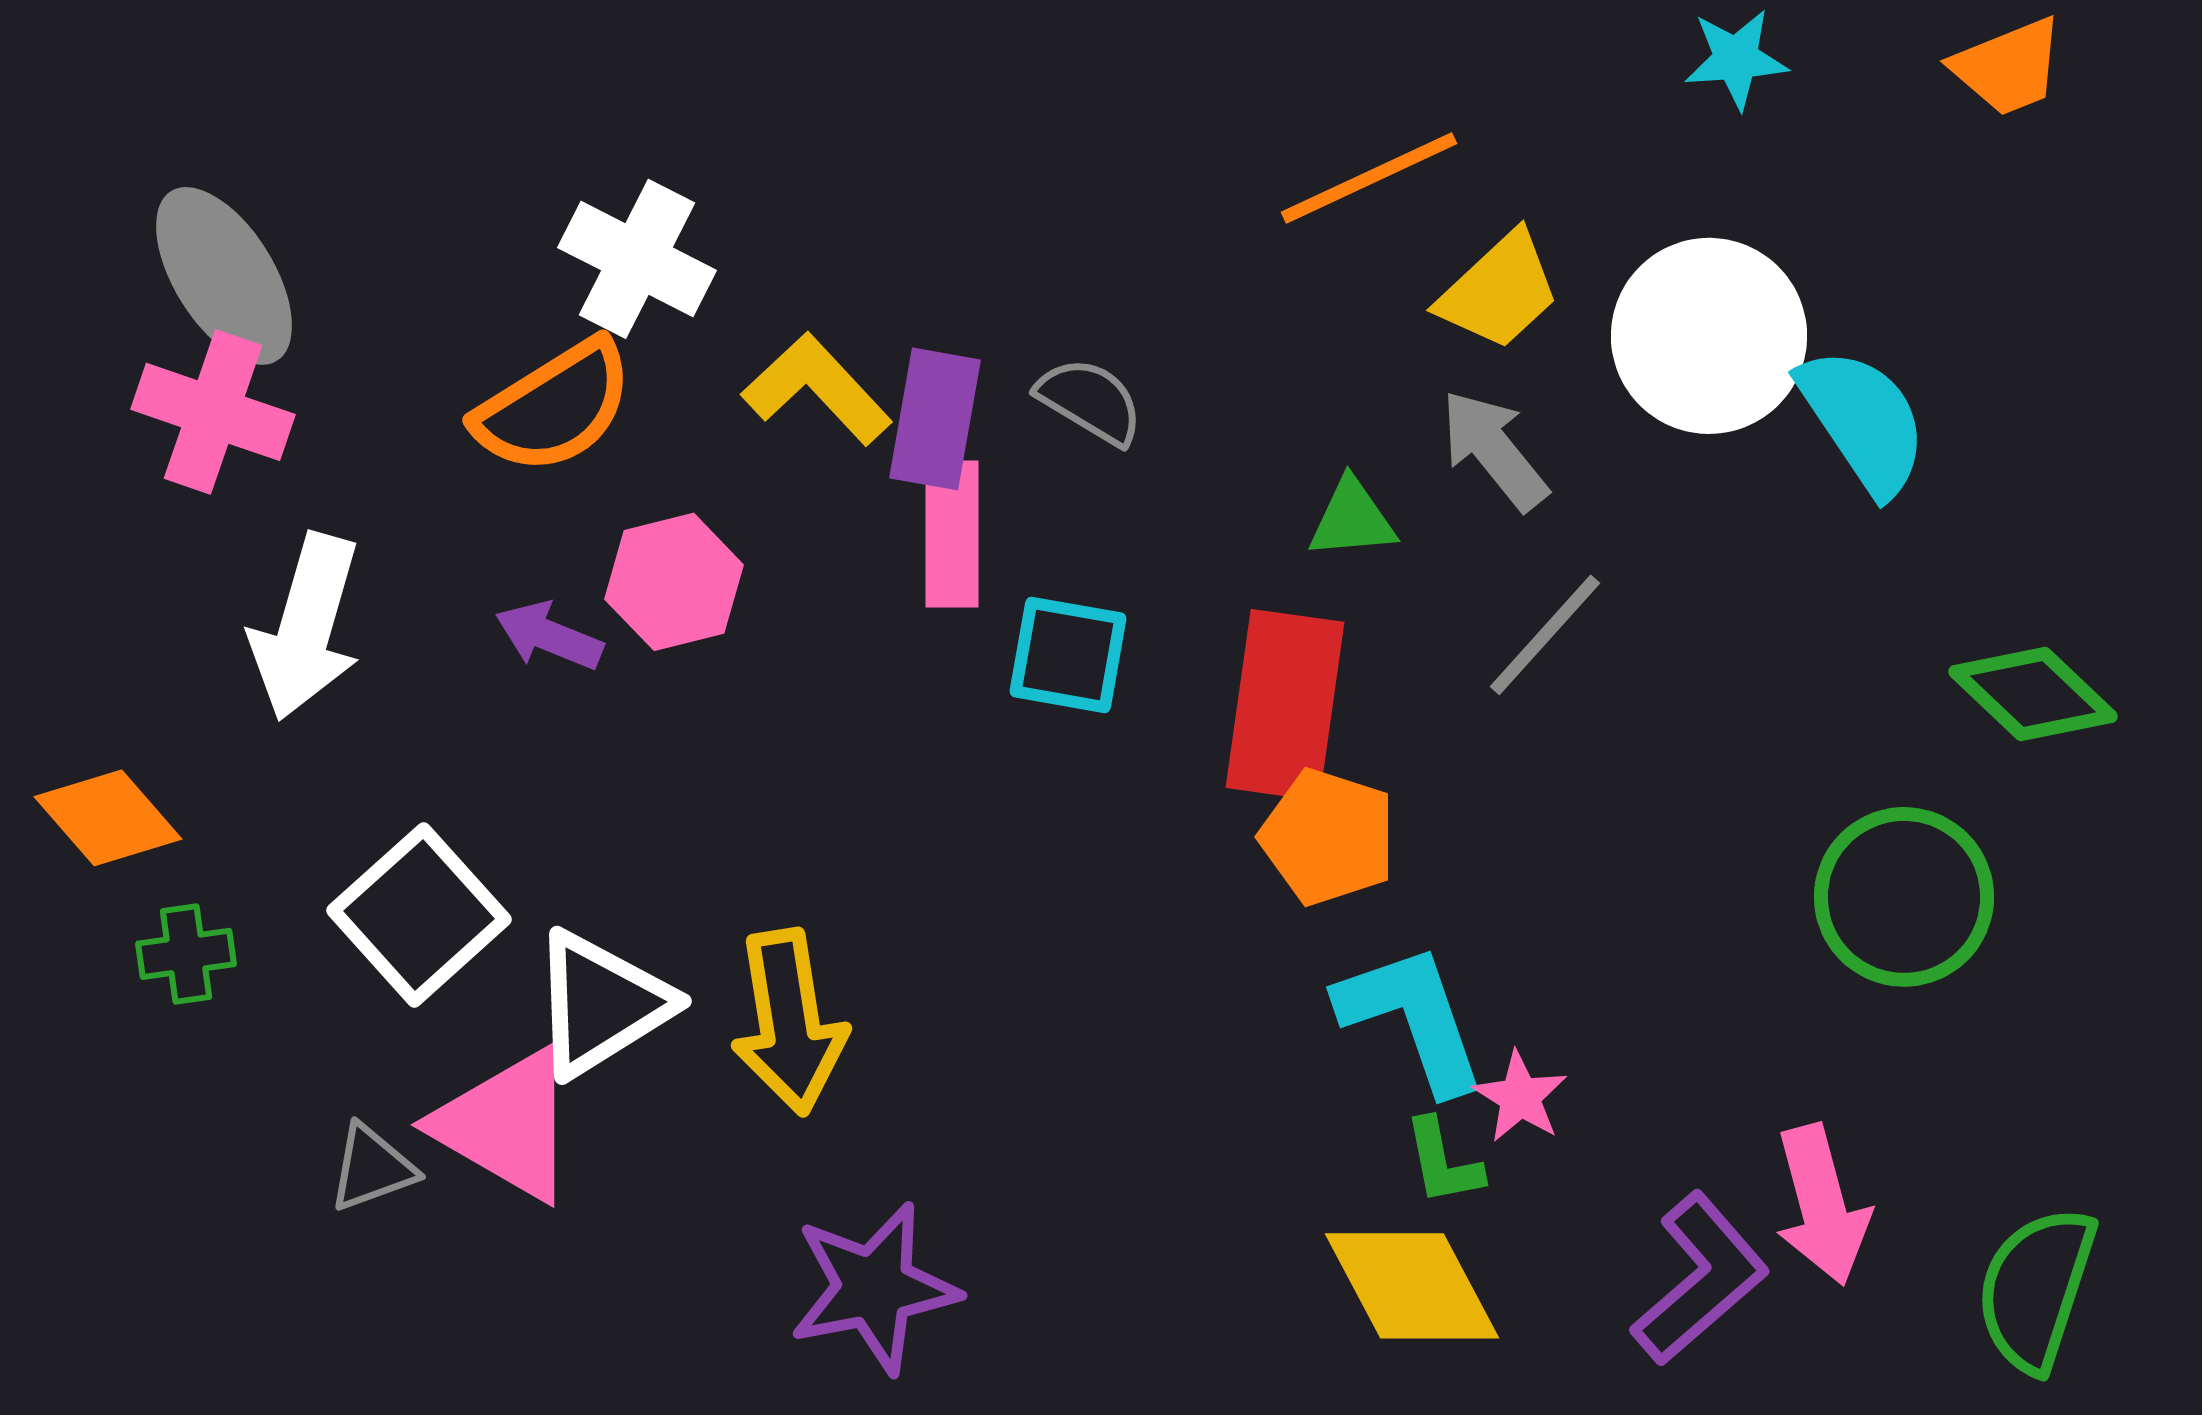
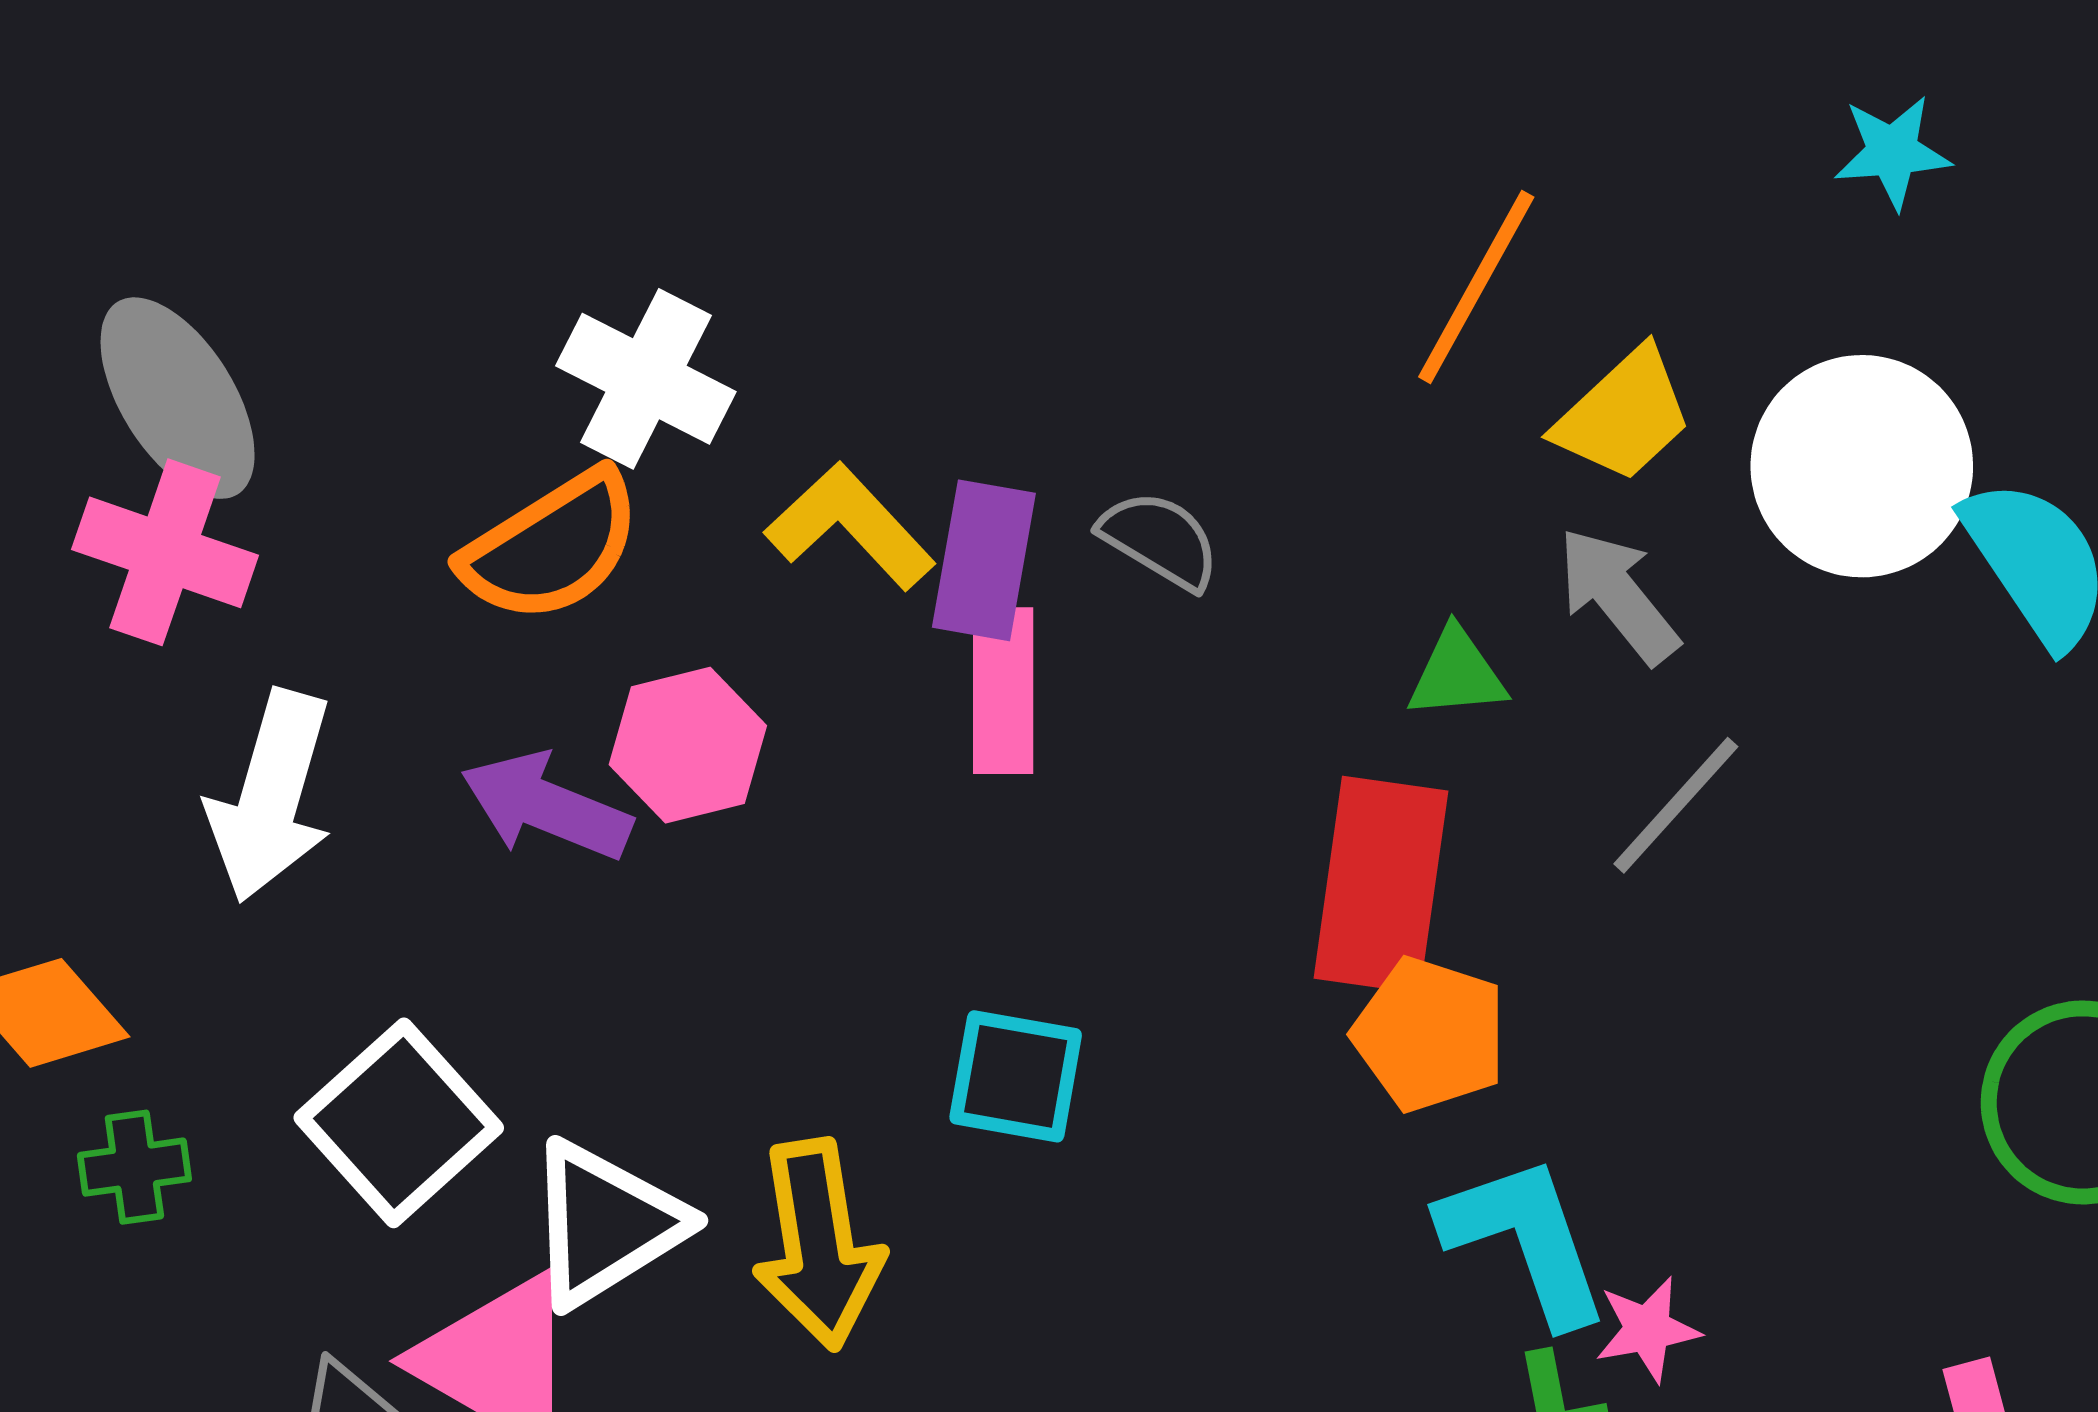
orange line: (1369, 178) -> (1476, 287), turned -36
purple arrow: (549, 636) -> (546, 806), size x1.4
cyan square: (1068, 655) -> (1016, 1076), moved
pink star: (1520, 1097) -> (1647, 1329), turned 30

